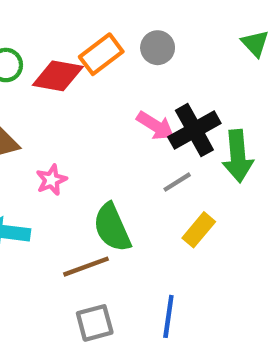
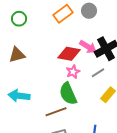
red diamond: (58, 76) -> (69, 54), moved
pink star: (51, 180) -> (73, 72), moved

